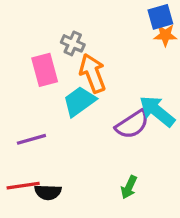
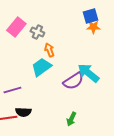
pink rectangle: (45, 70) -> (16, 27), moved, turned 54
orange arrow: (93, 73) -> (49, 50), size x0.6
black semicircle: (48, 192) -> (23, 112), moved

